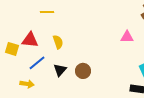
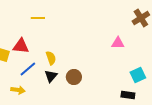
yellow semicircle: (58, 42) -> (51, 58), moved

